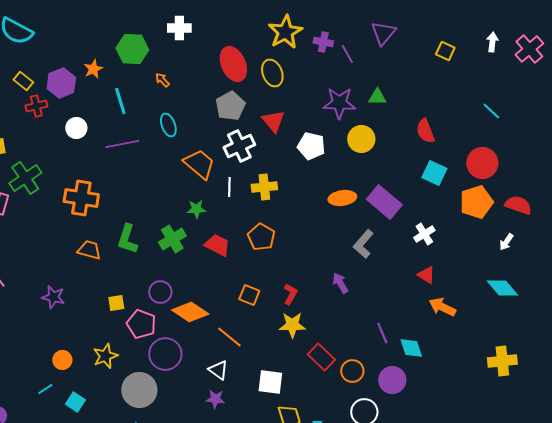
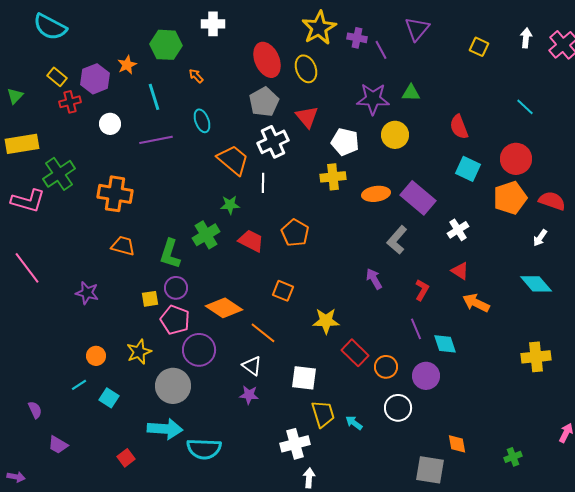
yellow cross: (264, 187) -> (333, 177), moved
green L-shape: (127, 239) -> (170, 254), moved
purple circle: (160, 292) -> (176, 288), moved
red L-shape: (290, 294) -> (422, 290), moved

